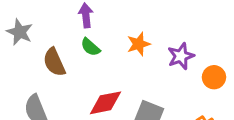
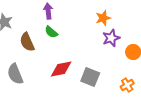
orange star: (139, 44) -> (103, 18), moved

